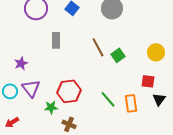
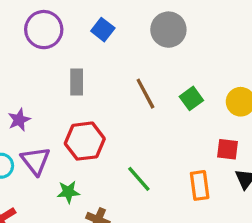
green square: (118, 55) -> (191, 98), moved
red hexagon: (69, 91) -> (85, 141), moved
green line: (108, 99) -> (139, 179), moved

